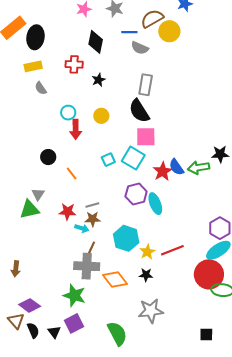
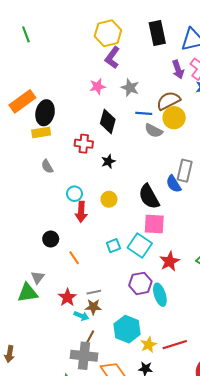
yellow circle: (169, 31) -> (174, 118), moved
yellow rectangle: (33, 66) -> (41, 133), moved
gray rectangle: (146, 85) -> (185, 171), moved
blue semicircle: (176, 167) -> (174, 184), moved
red star: (67, 212) -> (67, 297), turned 30

